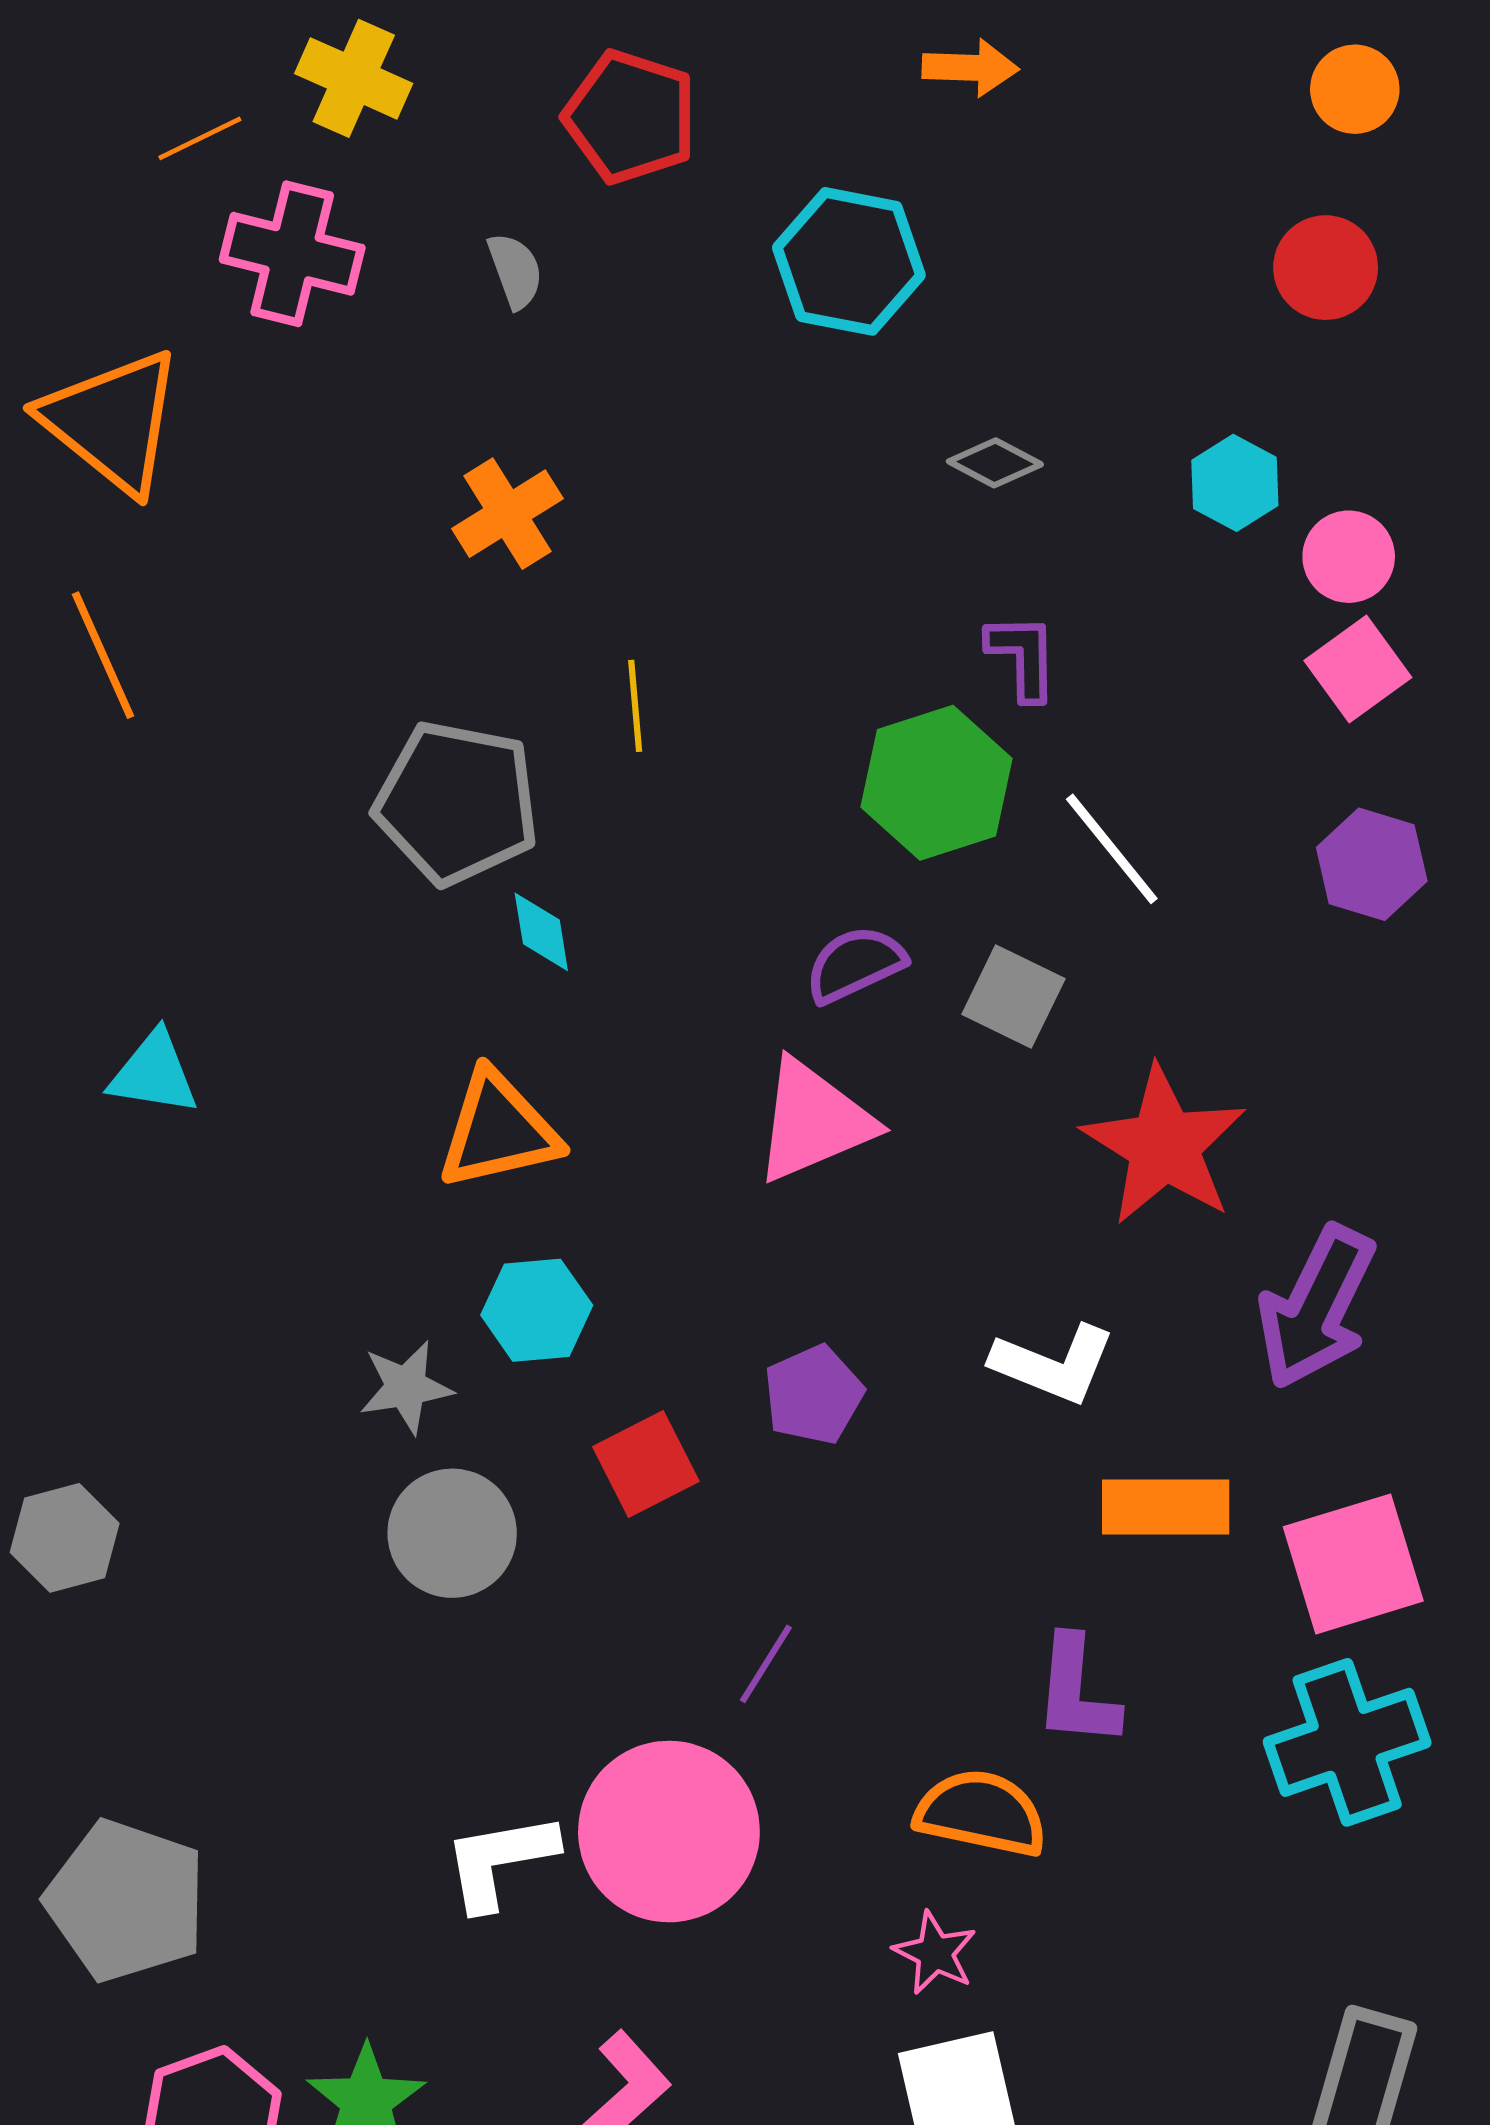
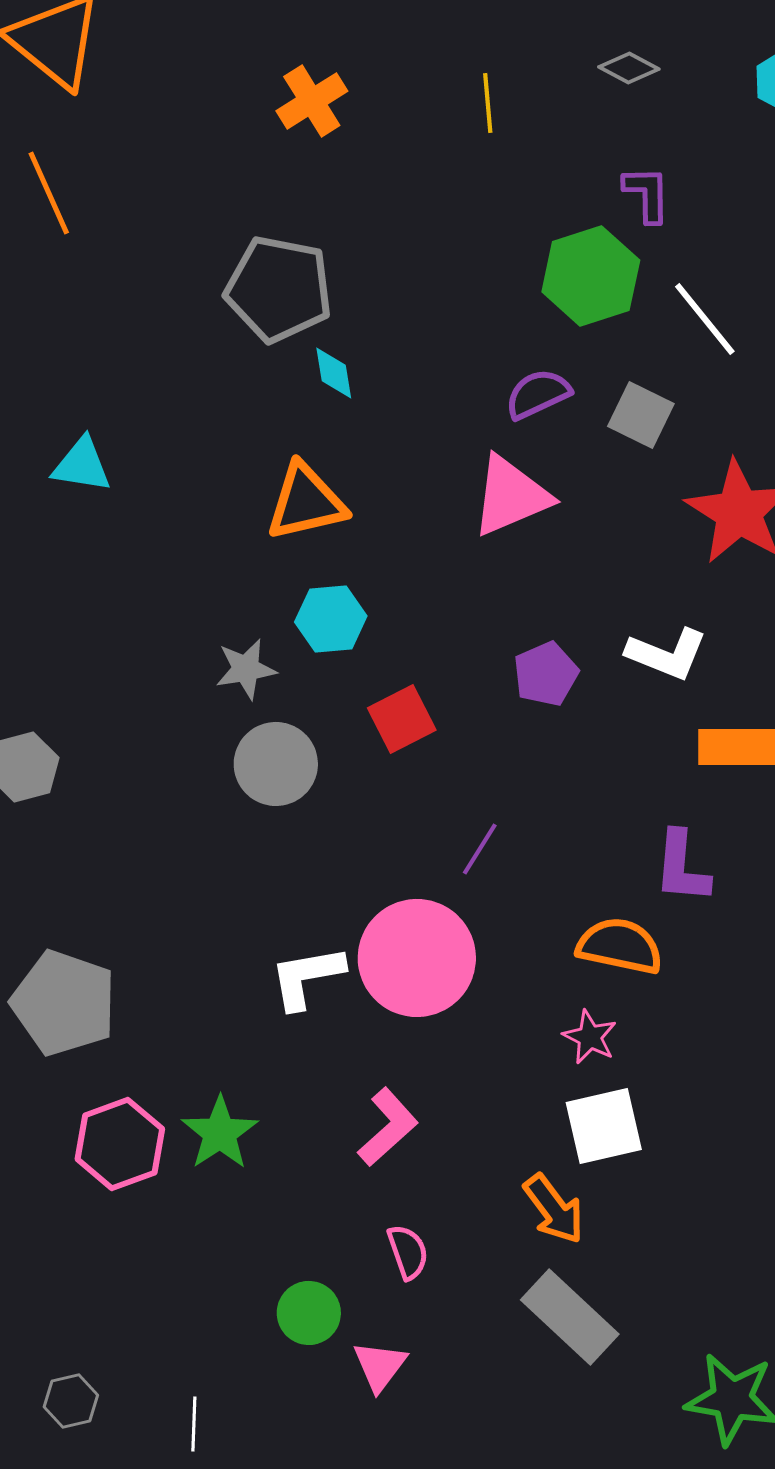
yellow line: (635, 706) -> (488, 103), moved
purple pentagon: (813, 1395) -> (546, 674), moved

